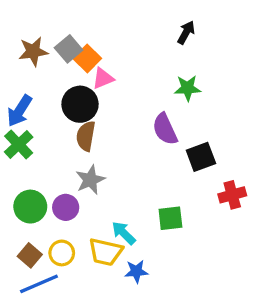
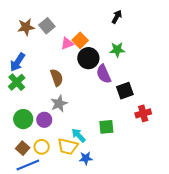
orange square: (87, 59) -> (80, 40), moved
black circle: (80, 104) -> (88, 58), moved
brown semicircle: (86, 136) -> (57, 78), turned 150

